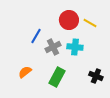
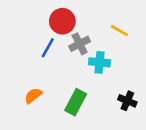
red circle: (69, 20) -> (62, 21), moved
gray cross: (53, 47) -> (80, 44), moved

